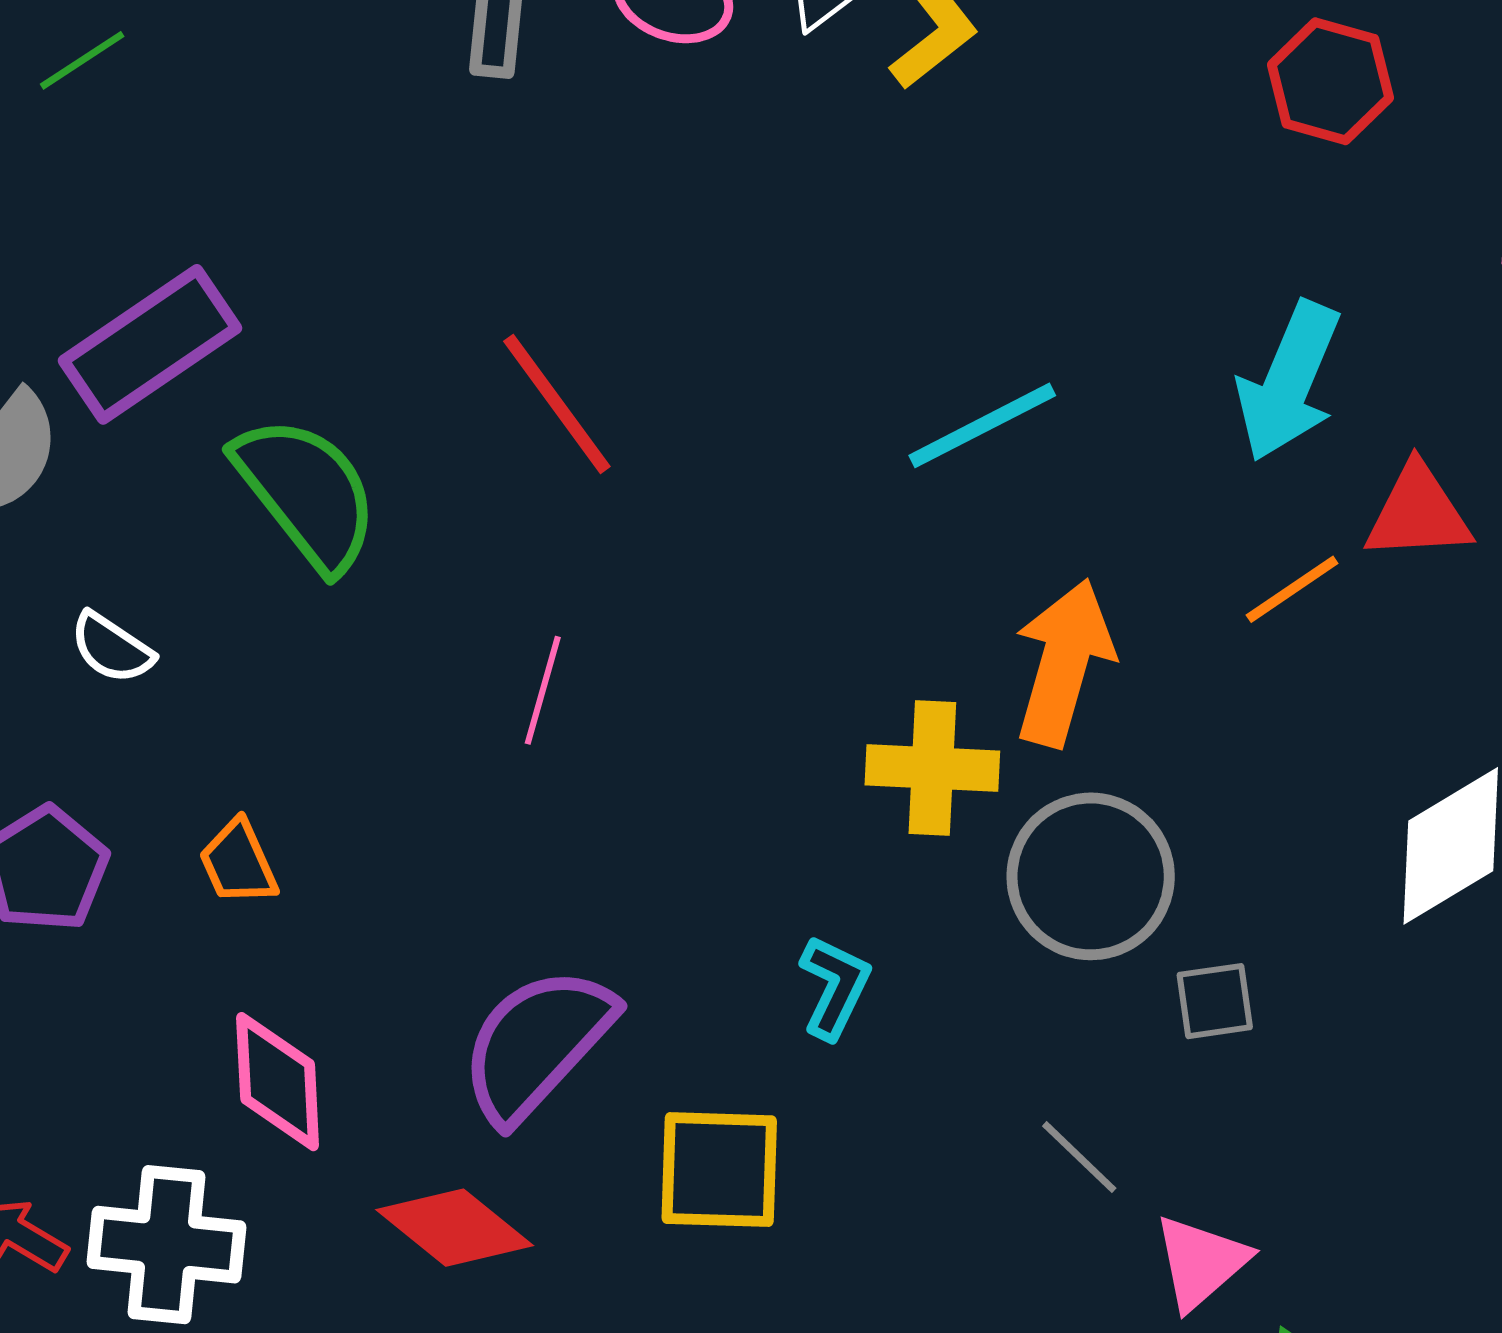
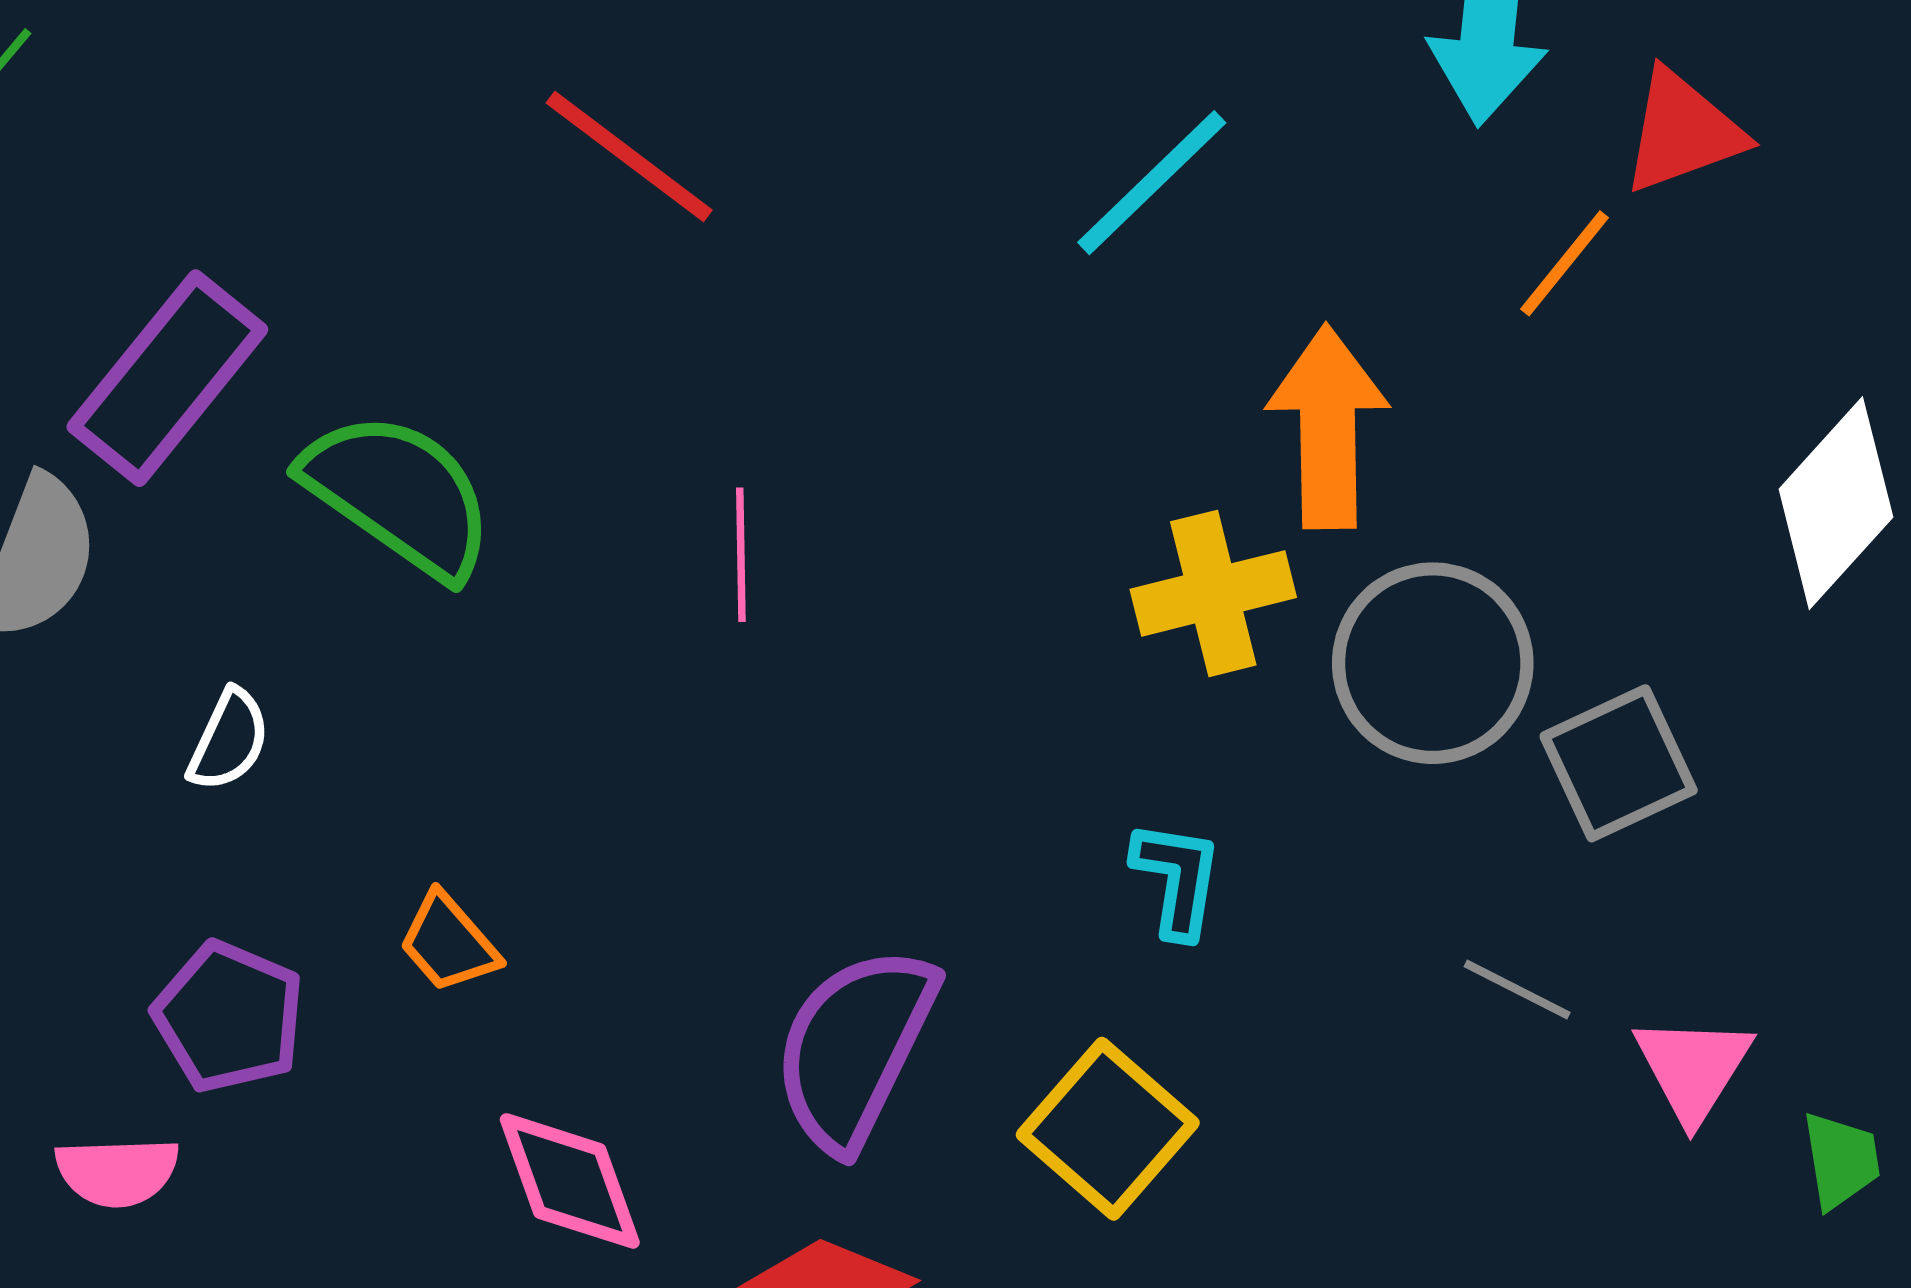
red line: (557, 404) -> (629, 157), moved
white semicircle: (112, 648) -> (229, 740), turned -82
pink line: (543, 690) -> (741, 555), moved
gray square: (1215, 1001) -> (1619, 763), size x1.5
yellow square: (719, 1170) -> (1108, 1129), turned -34

